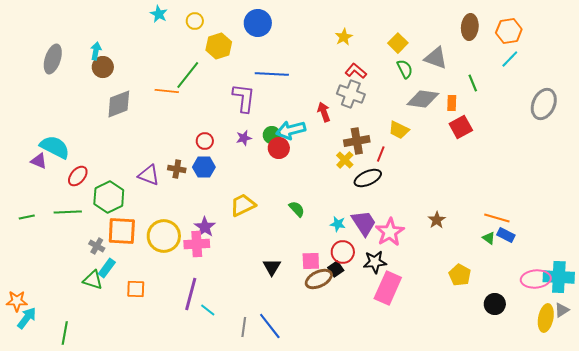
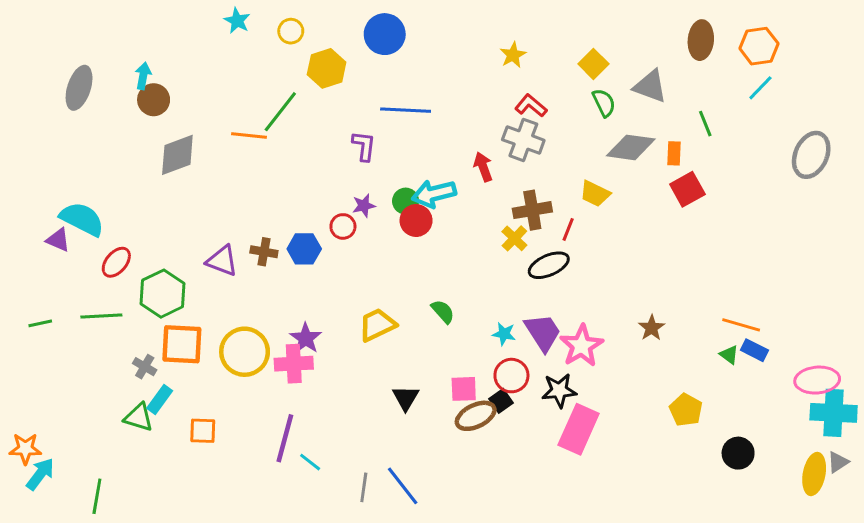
purple L-shape: (244, 98) -> (364, 146), size x0.7
red circle: (205, 141) -> (343, 226), moved
yellow trapezoid: (243, 205) -> (377, 325), moved
pink ellipse: (536, 279) -> (817, 380), moved

